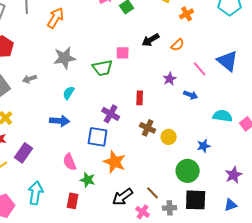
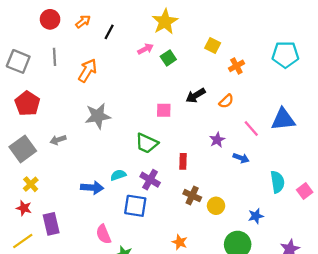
blue triangle: (228, 61) -> (283, 119), turned -45
green trapezoid: (103, 68) -> (147, 143), moved, turned 35
cyan semicircle: (69, 93) -> (118, 175), moved, turned 40
cyan semicircle: (223, 116) -> (277, 182), turned 72
purple rectangle: (24, 153) -> (51, 224), turned -48
orange star: (115, 162) -> (180, 242), moved, size x0.6

